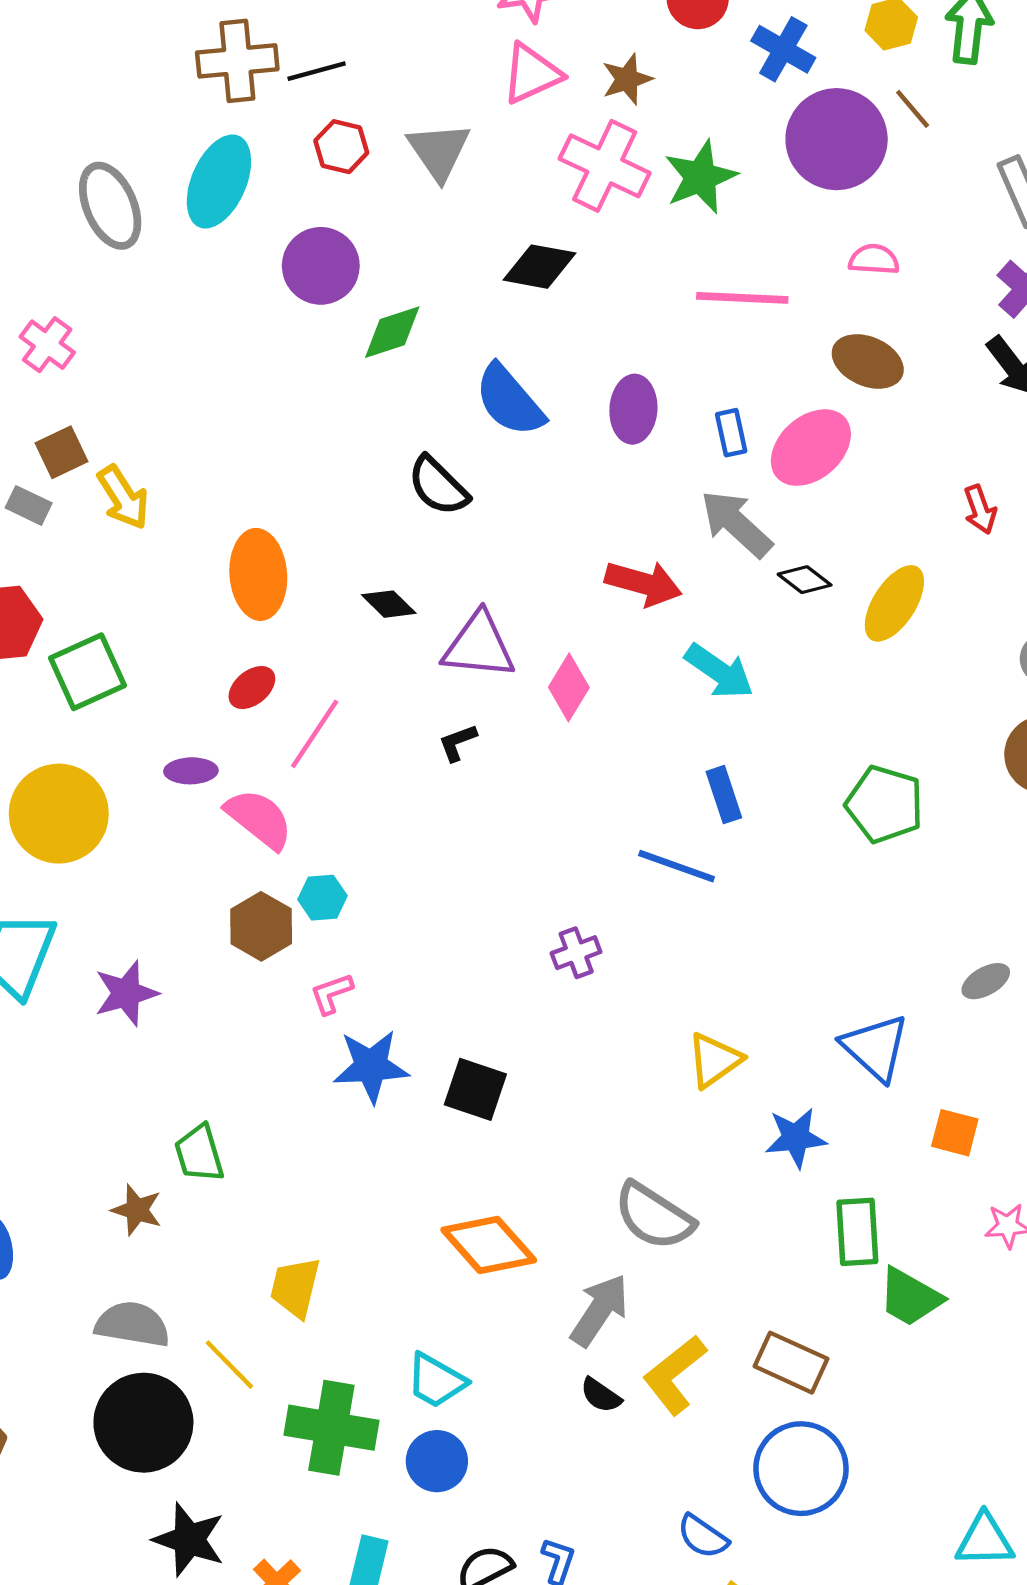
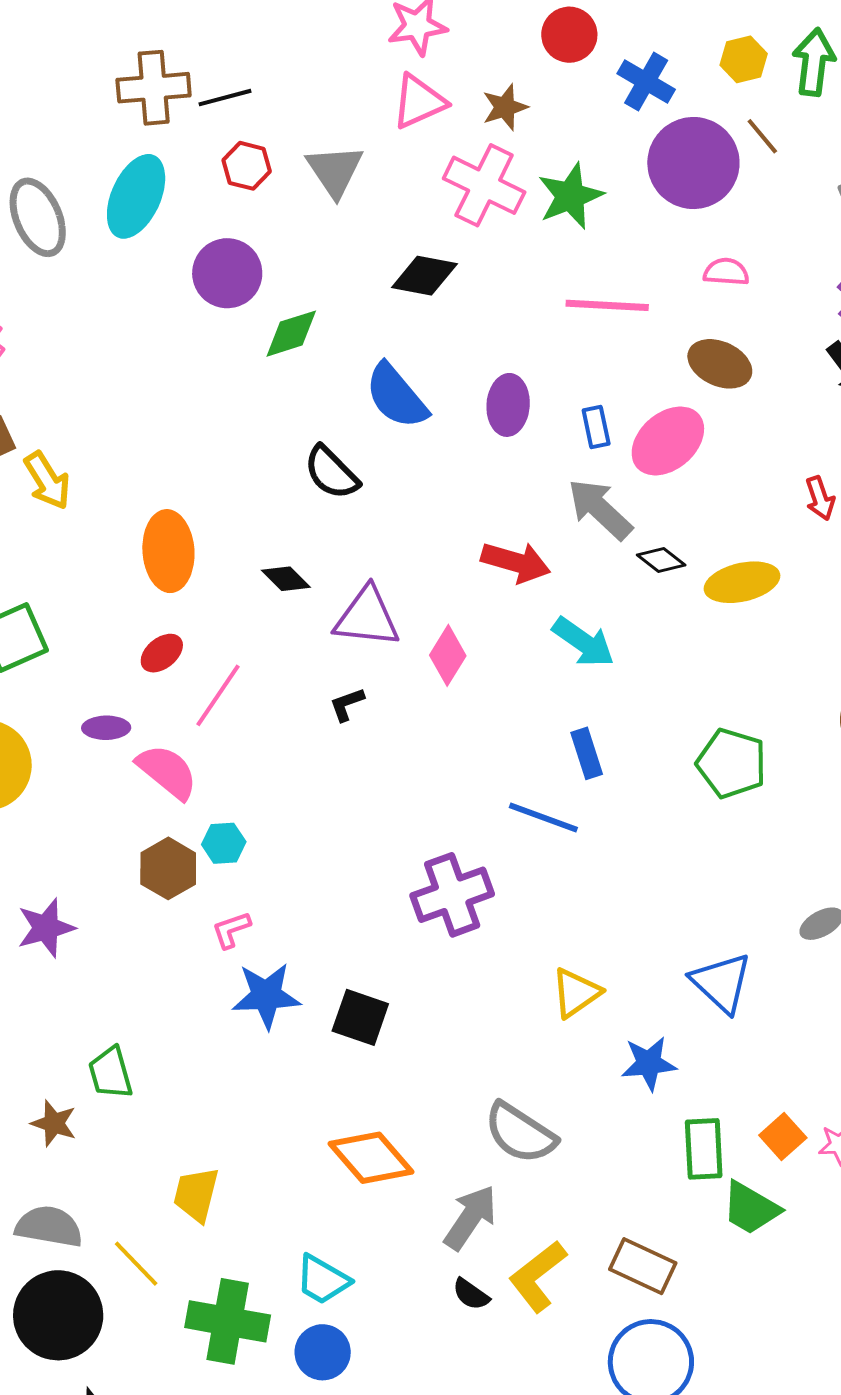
yellow ellipse: (894, 603) -> (742, 582), turned 44
purple cross: (576, 953) -> (452, 895), size x1.8
orange square: (955, 1133) -> (783, 1137), moved, turned 33

